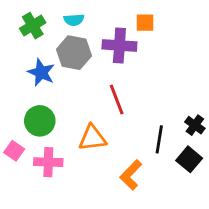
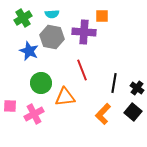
green circle: (40, 121) -> (41, 83), moved
black line: (159, 139) -> (114, 83), moved
pink square: (14, 151) -> (10, 106), turned -32
pink cross: (48, 162) -> (34, 114), turned -30
orange L-shape: (131, 175) -> (103, 114), moved

